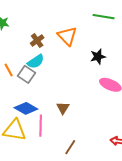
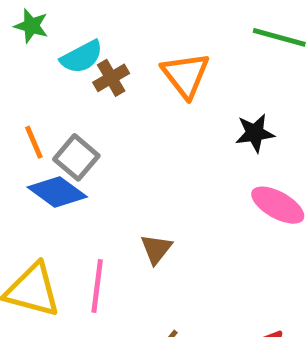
cyan semicircle: (36, 62) -> (82, 57), moved
blue diamond: (26, 108) -> (57, 192), moved

